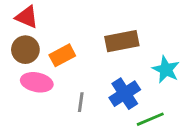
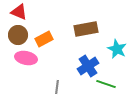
gray line: (81, 102) -> (57, 87), moved
green line: (150, 119) -> (106, 84), turned 42

